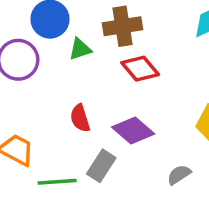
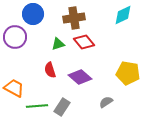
green triangle: (80, 49) -> (58, 44), moved
gray rectangle: (101, 166) -> (62, 107), moved

